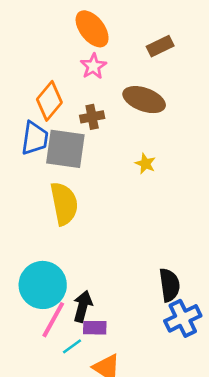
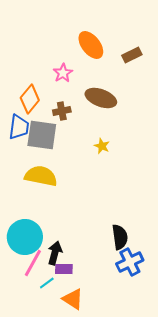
orange ellipse: (92, 29) -> (91, 45), moved
brown rectangle: (160, 46) -> (132, 55), moved
yellow semicircle: (64, 204) -> (41, 176), turned -68

